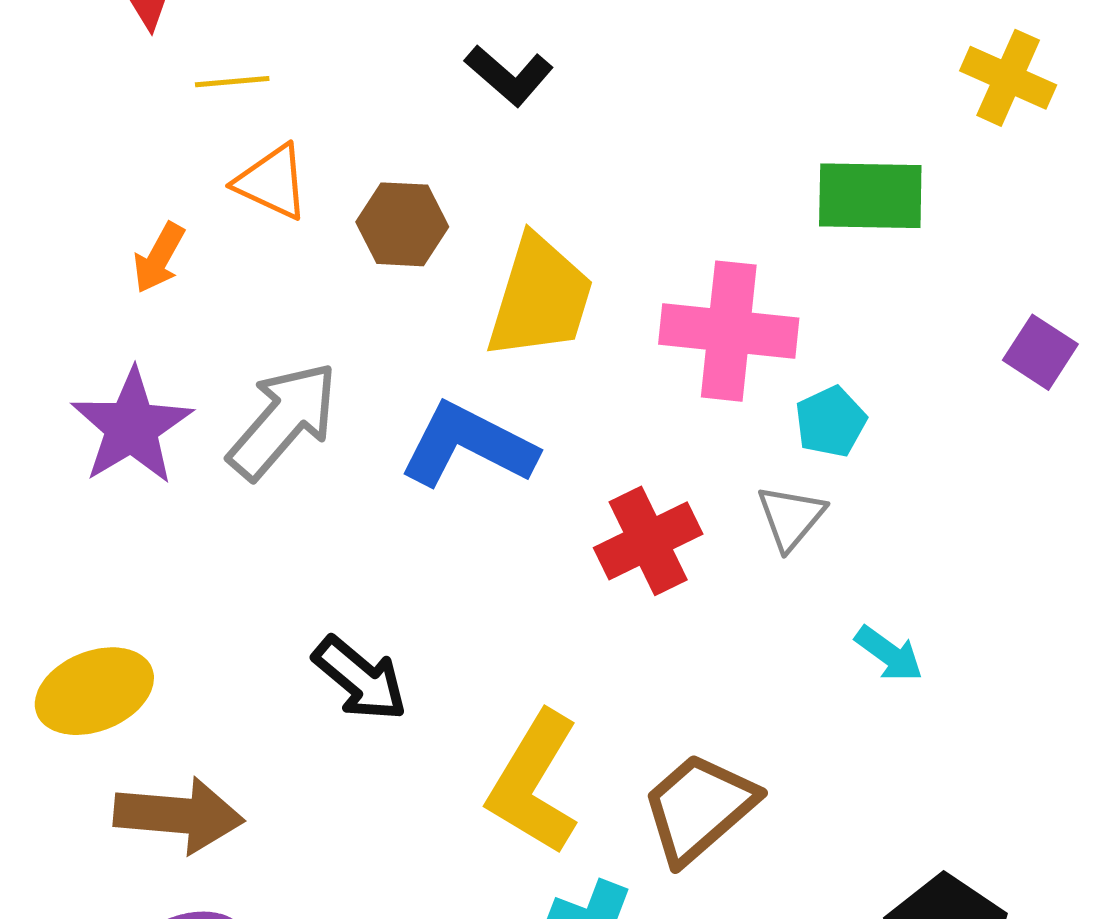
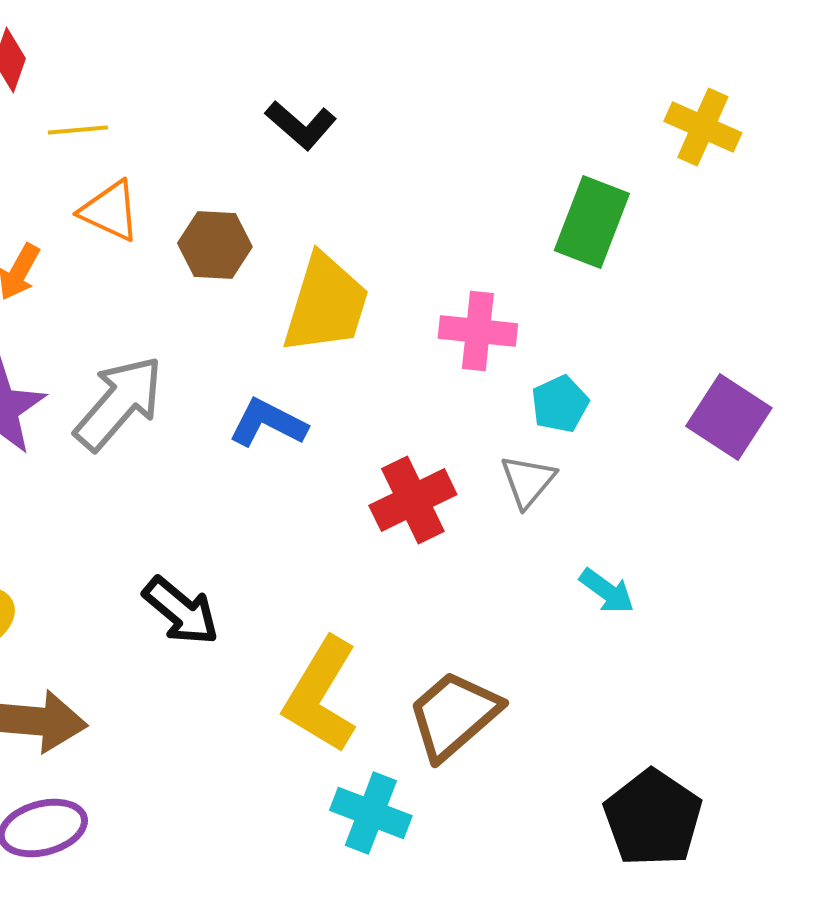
green rectangle: (870, 196) -> (592, 222), turned -70
pink cross: (729, 331) -> (478, 331), size x0.7
purple square: (1040, 352) -> (729, 417), moved, size x1.4
blue L-shape: (468, 445) -> (268, 423), size x0.7

